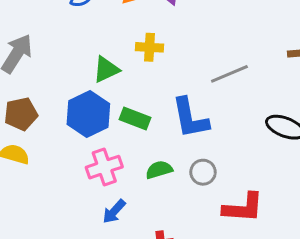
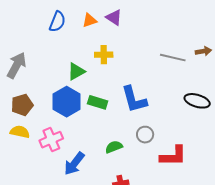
gray line: (229, 74) -> (173, 58), moved, turned 40
pink cross: (104, 167) -> (51, 140), moved
green semicircle: (159, 170) -> (114, 147), moved
blue arrow: (114, 212) -> (74, 164), moved, size x1.4

